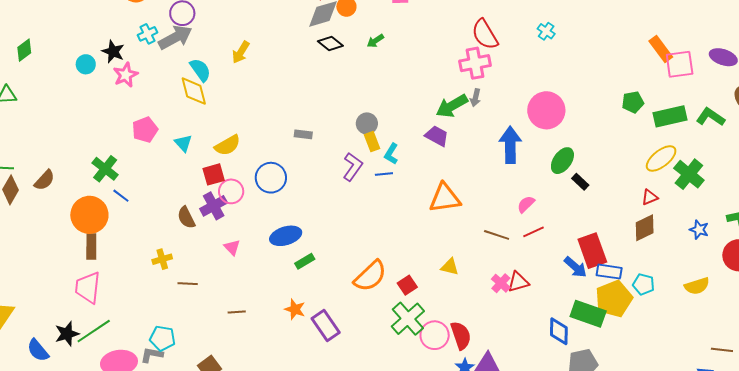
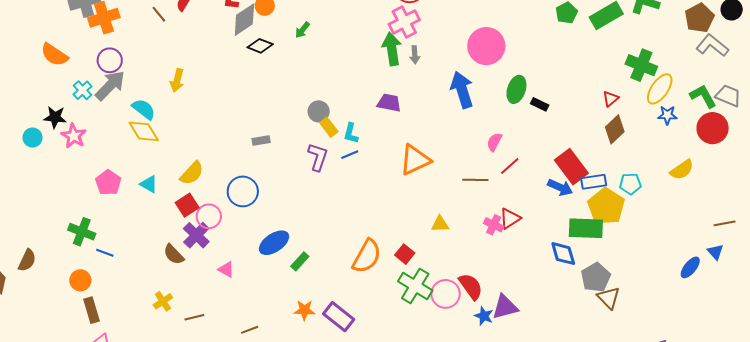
green arrow: (452, 106) -> (392, 49), moved, turned 128
yellow ellipse: (661, 158) -> (660, 89), moved
orange circle: (89, 215) -> (80, 280), size x0.6

